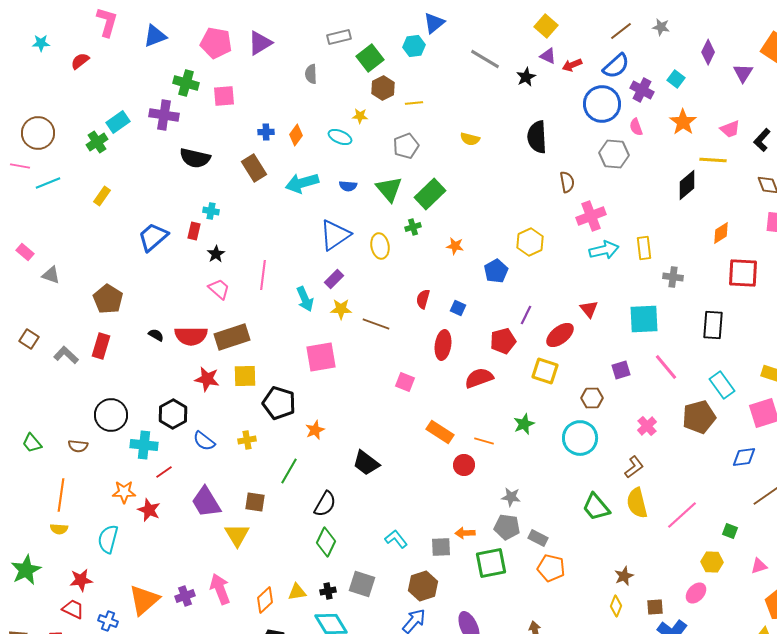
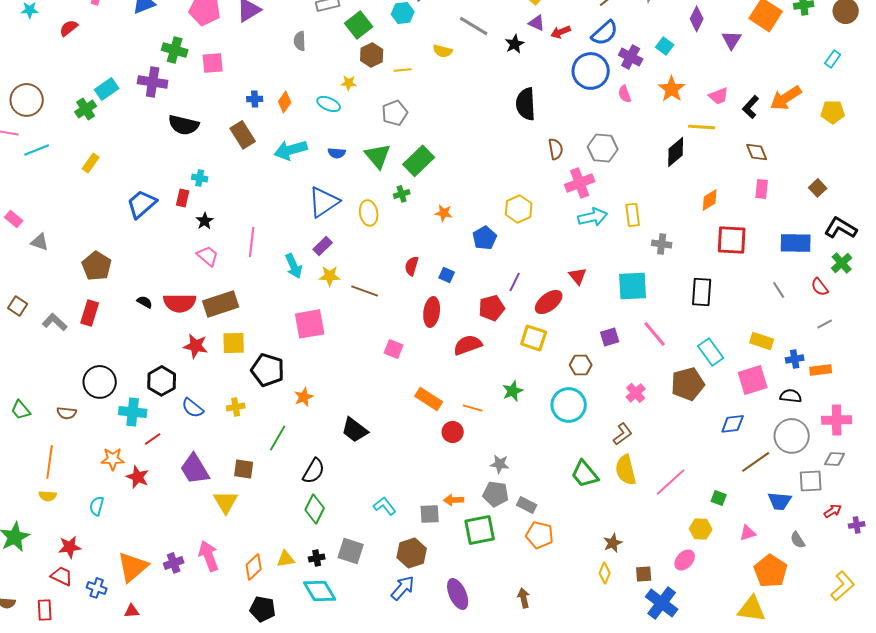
yellow semicircle: (470, 139) -> (443, 51), moved
gray hexagon: (614, 154) -> (603, 148), moved
cyan semicircle: (108, 539) -> (97, 506), size x0.7

